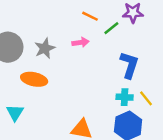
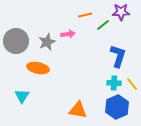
orange line: (90, 16) -> (85, 15), turned -40
pink arrow: (80, 42) -> (68, 34), moved

